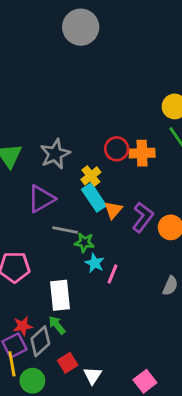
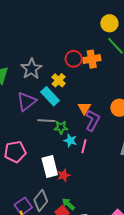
cyan rectangle: (94, 197) -> (50, 96), moved
orange triangle: (113, 210) -> (84, 108), moved
purple L-shape: (143, 217) -> (93, 120), moved
green arrow: (57, 325) -> (68, 204), moved
red star: (23, 326) -> (64, 175), moved

